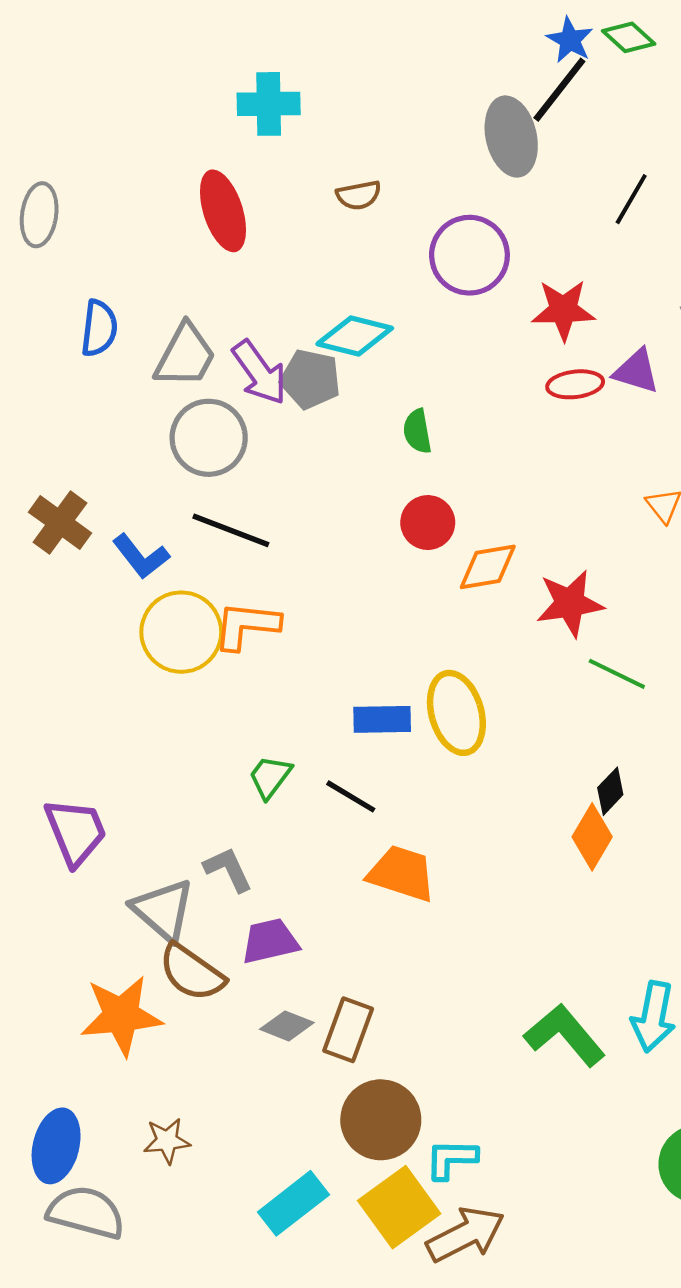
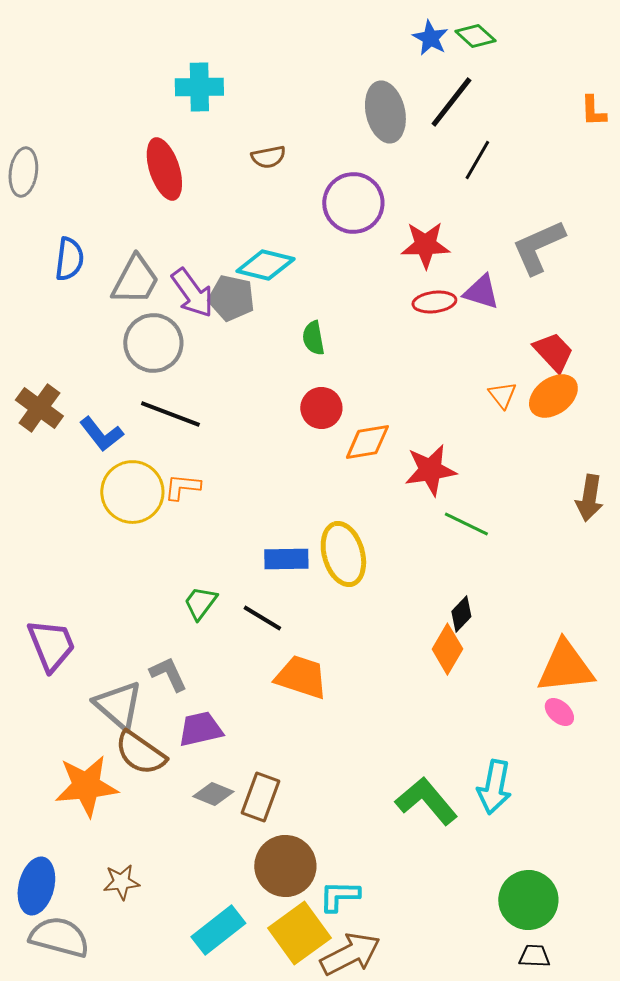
black line: (559, 90) -> (451, 102), moved
orange L-shape: (246, 626) -> (182, 487), size x0.7

